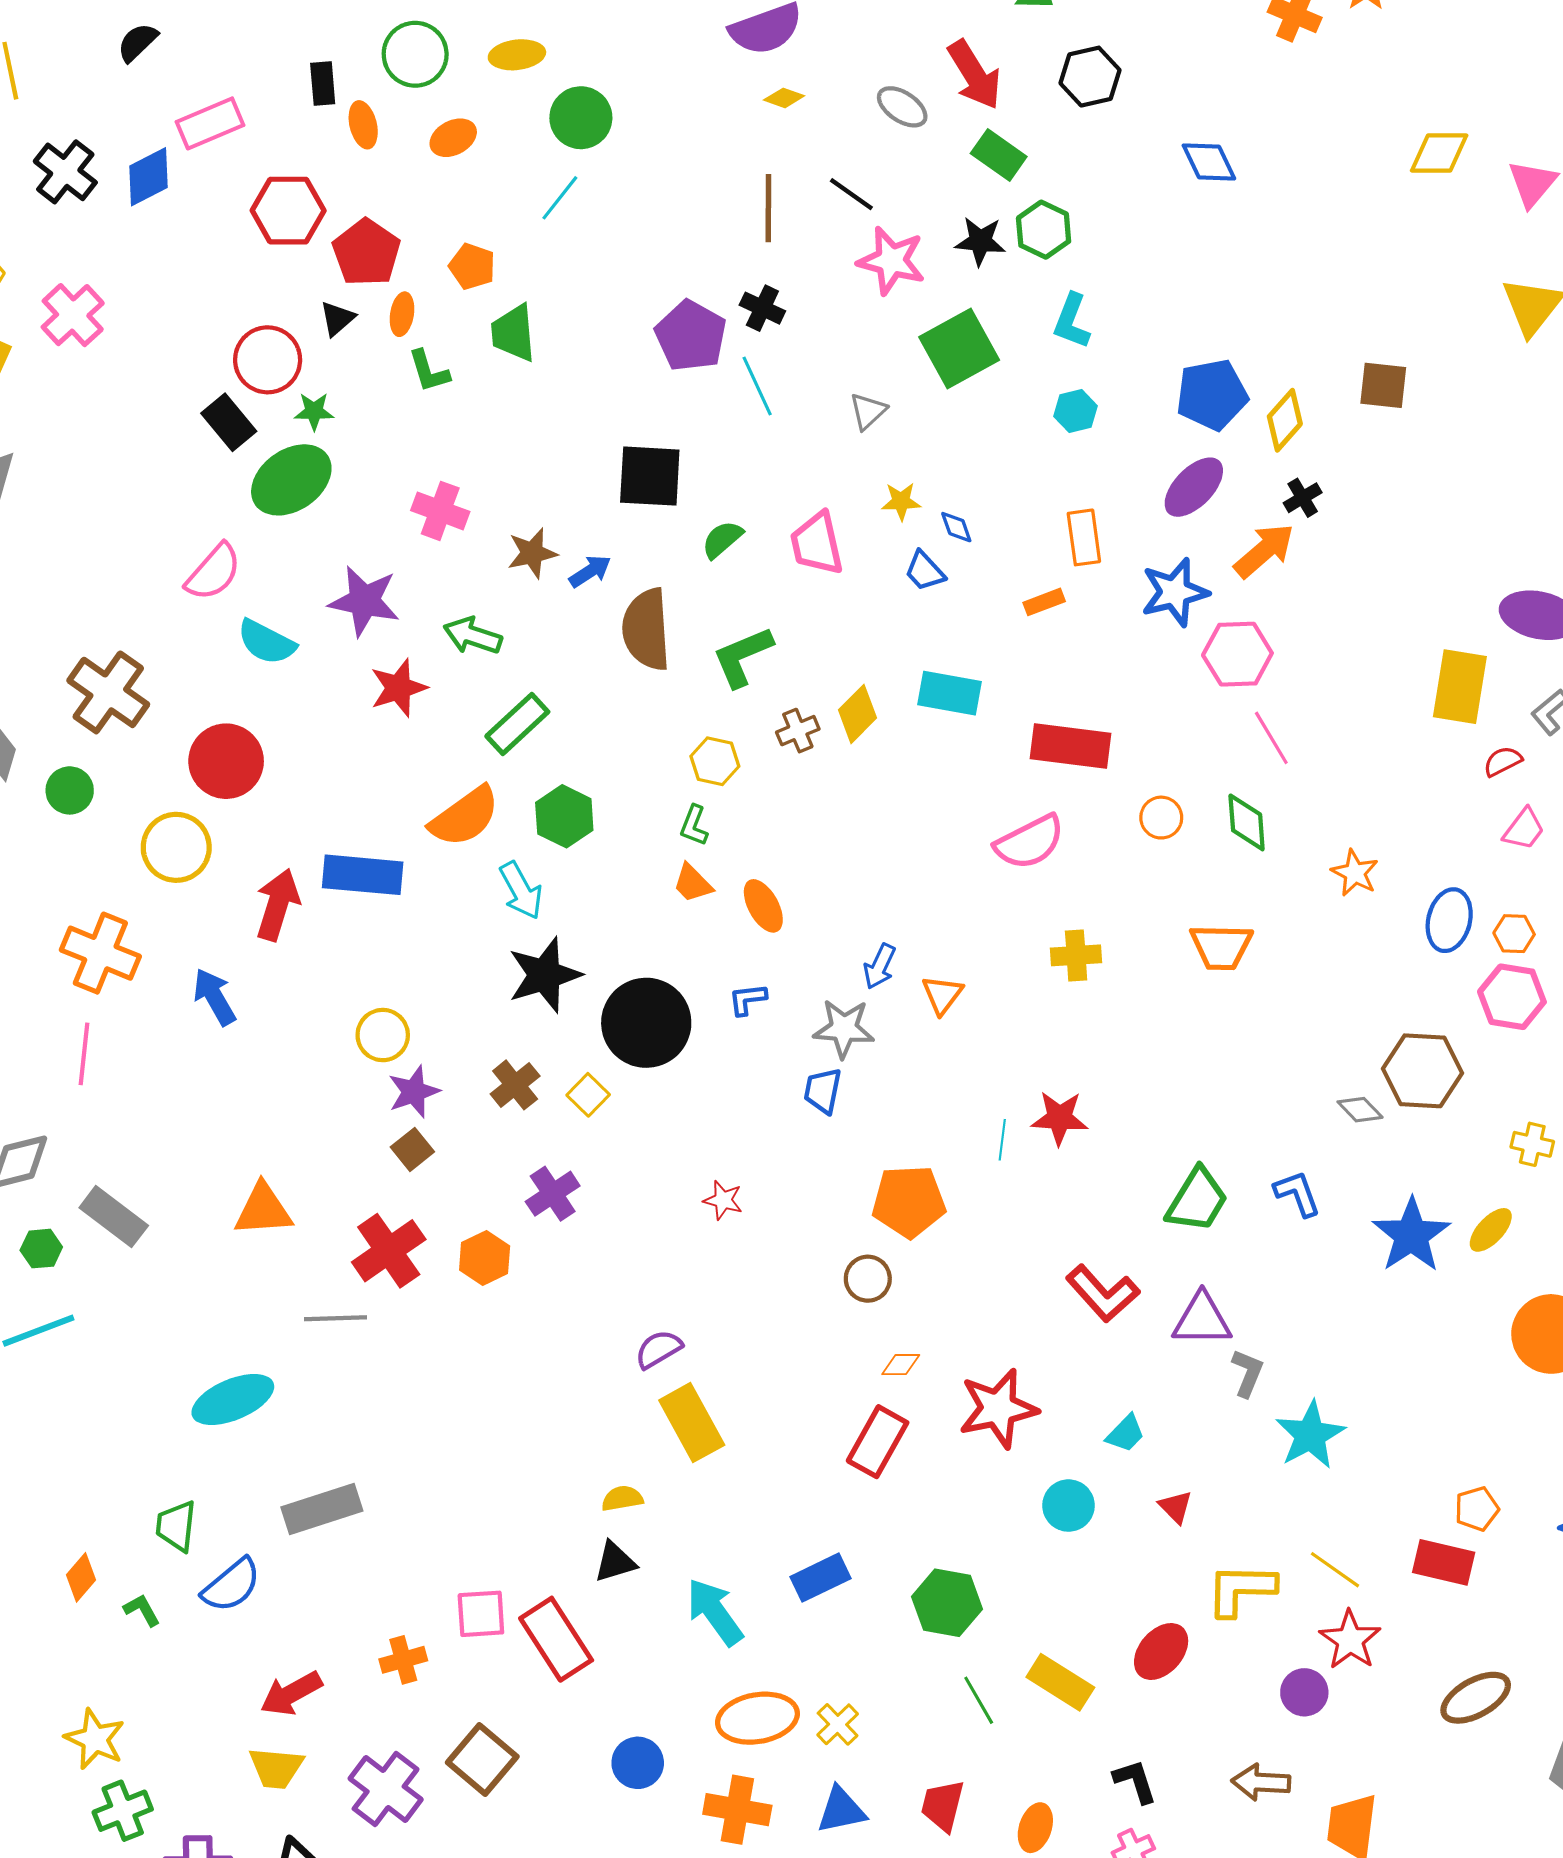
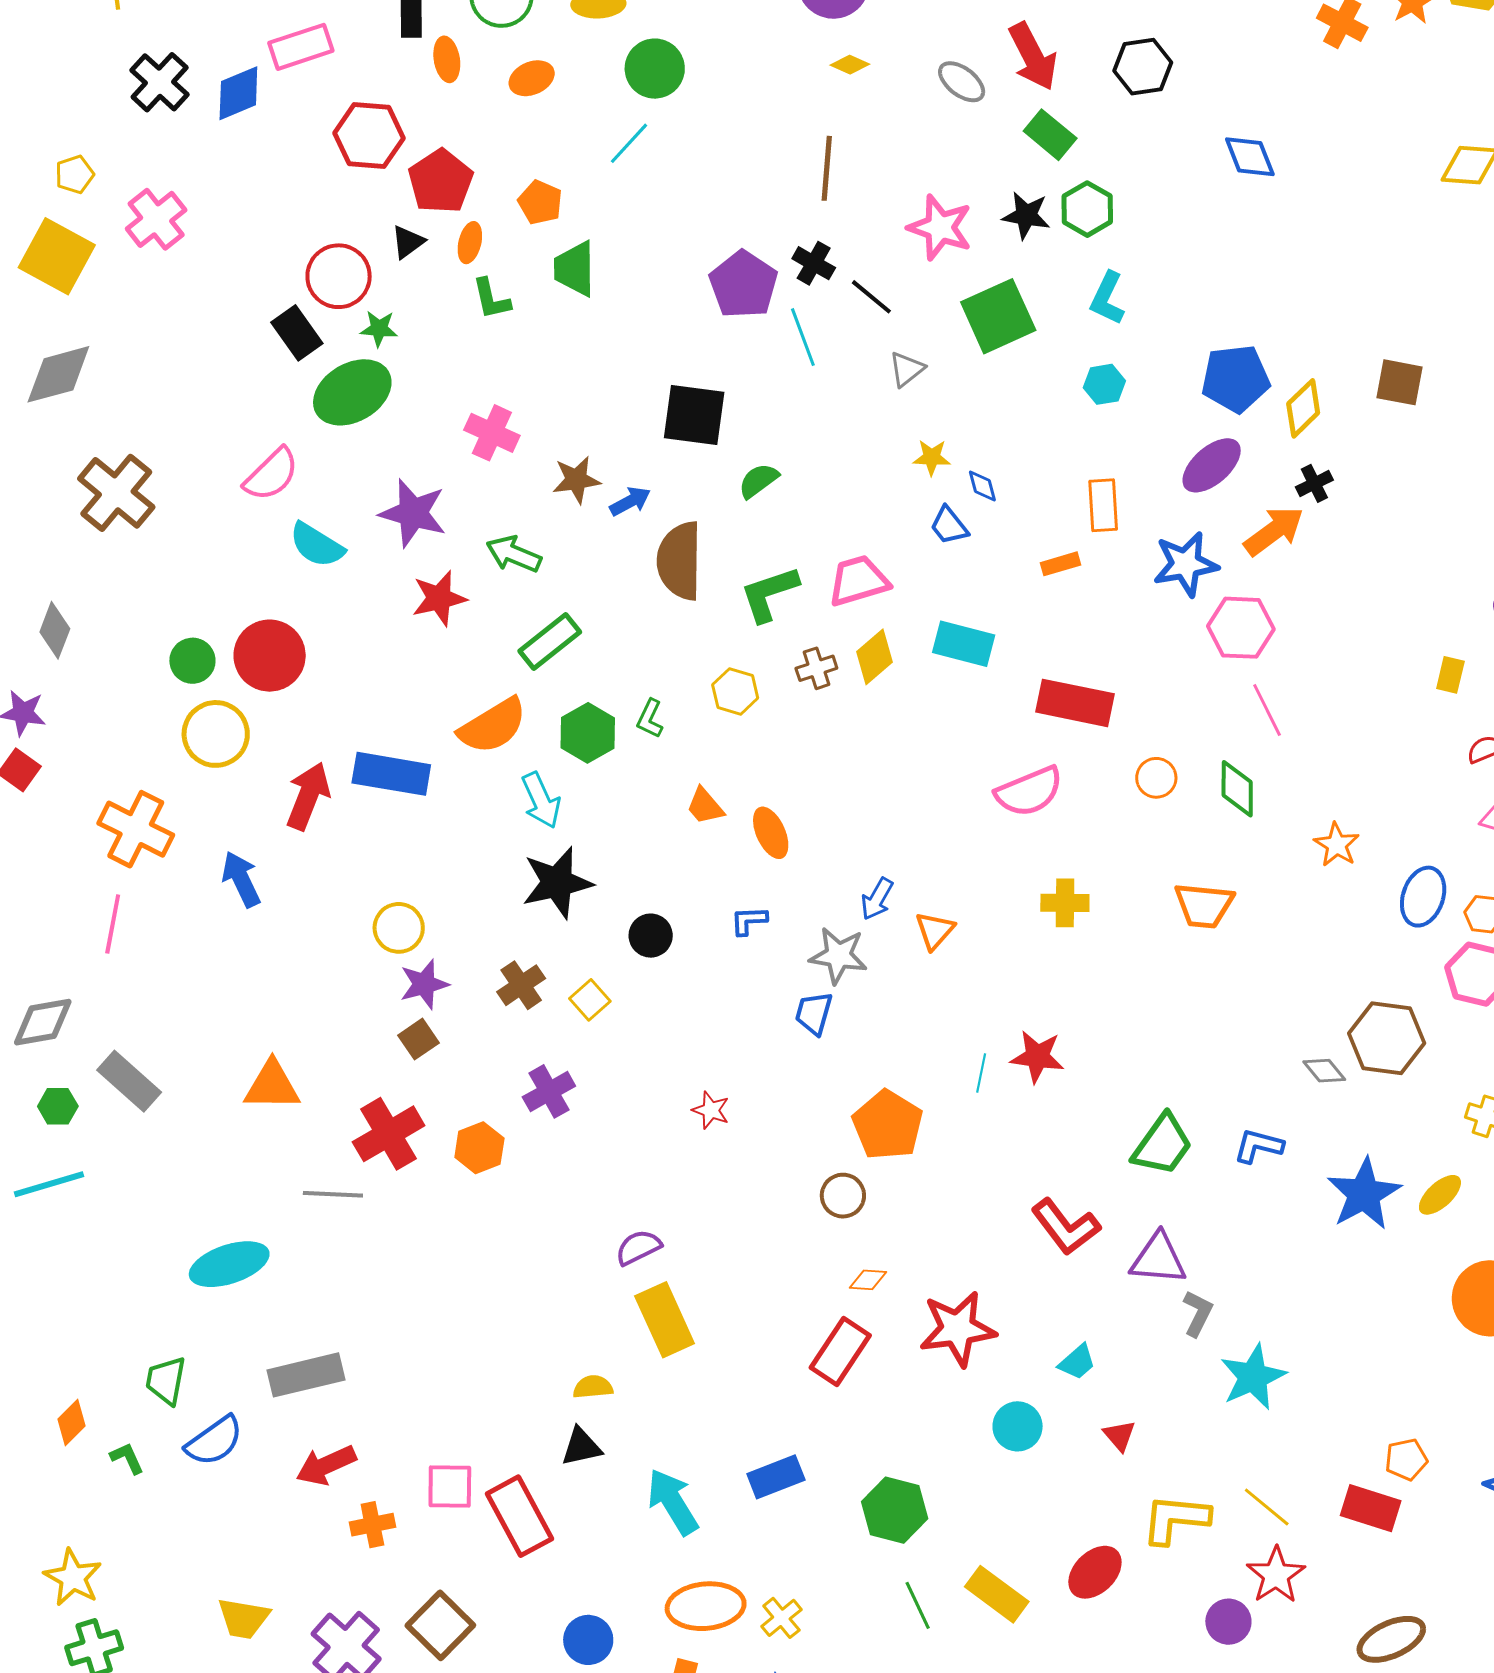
black line: (851, 194) -> (871, 297), moved
pink trapezoid: (817, 544) -> (858, 581), moved, turned 82
yellow rectangle: (1460, 687) -> (1450, 675), size x0.5
brown cross: (108, 692) -> (116, 493), moved
green circle: (70, 790) -> (192, 661), moved
green L-shape: (694, 826) -> (650, 719), moved
black circle: (646, 1023) -> (651, 936), size x0.5
blue L-shape: (1297, 1193) -> (1258, 1146), turned -60
orange pentagon: (909, 1201) -> (888, 1125), turned 30
red arrow: (291, 1694) -> (326, 1465), moved

